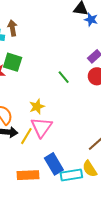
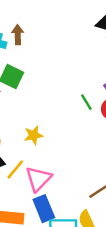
green line: (64, 77) -> (86, 102), moved
pink triangle: (41, 127) -> (38, 179), moved

